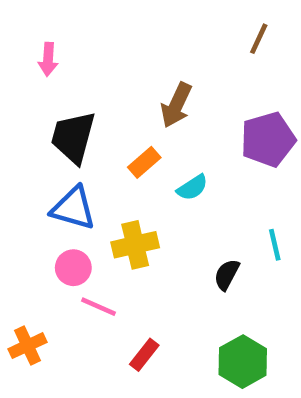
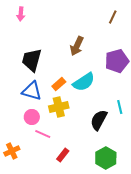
pink arrow: (48, 59) -> (21, 14), moved
orange rectangle: (144, 162) -> (59, 84), moved
cyan semicircle: (192, 188) -> (84, 82), size x1.6
black semicircle: (227, 275) -> (99, 120), size x1.5

